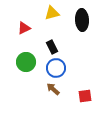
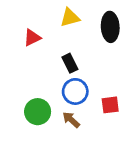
green circle: (26, 62) -> (38, 112), moved
red square: (85, 96) -> (110, 105), moved

